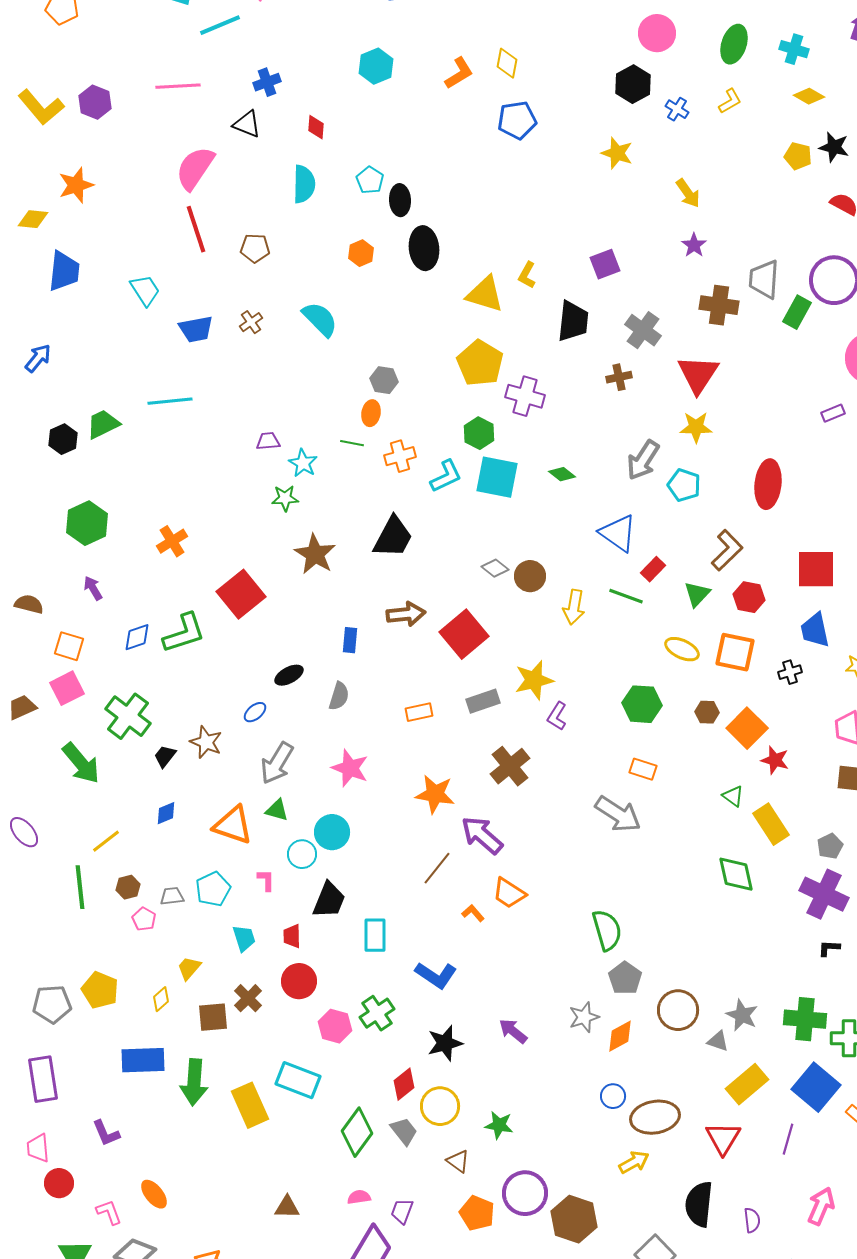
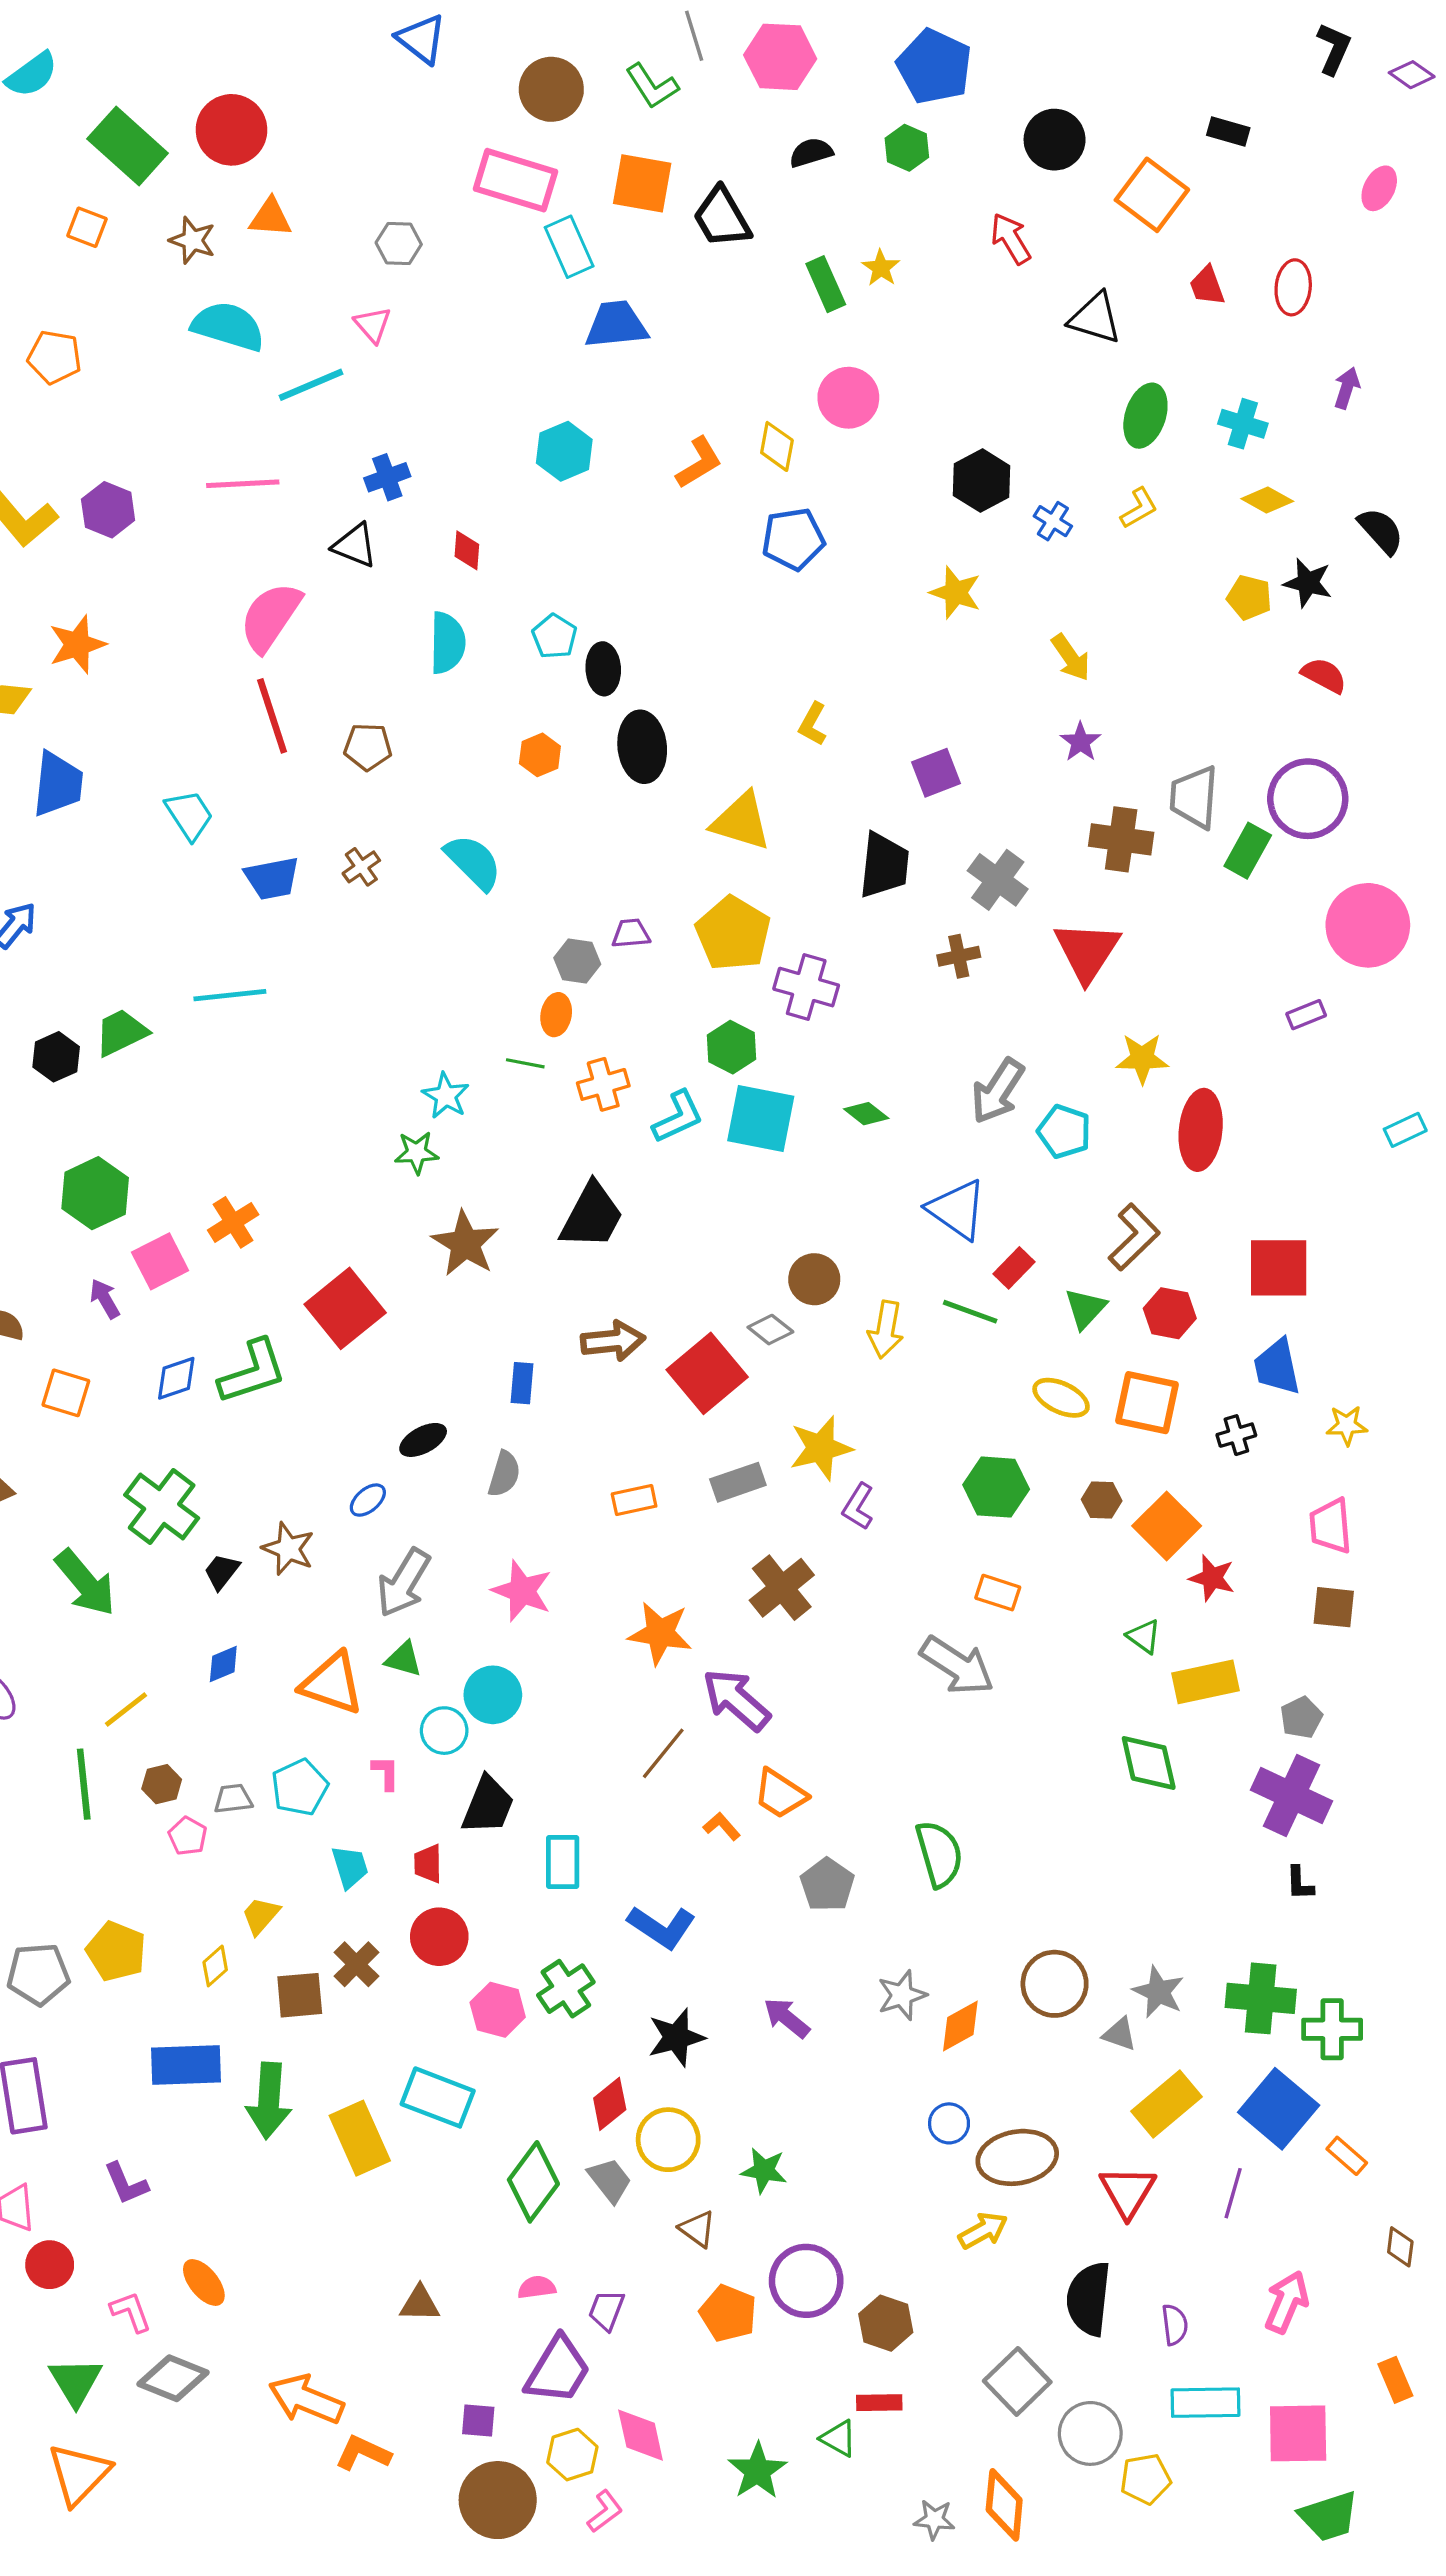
pink circle: (657, 33) -> (848, 398), moved
yellow L-shape: (527, 275) -> (813, 724), moved
yellow star: (696, 427) -> (1142, 1058), moved
purple trapezoid: (268, 441) -> (631, 933), moved
gray diamond: (495, 568) -> (770, 1330), moved
pink square: (67, 688) -> (160, 1261), moved
yellow rectangle: (771, 824) -> (1206, 1682), turned -69
black L-shape: (829, 948) -> (1300, 1883), turned -95
gray pentagon: (625, 978) -> (827, 1885), moved
brown hexagon: (574, 1219) -> (886, 2323), size x0.7

